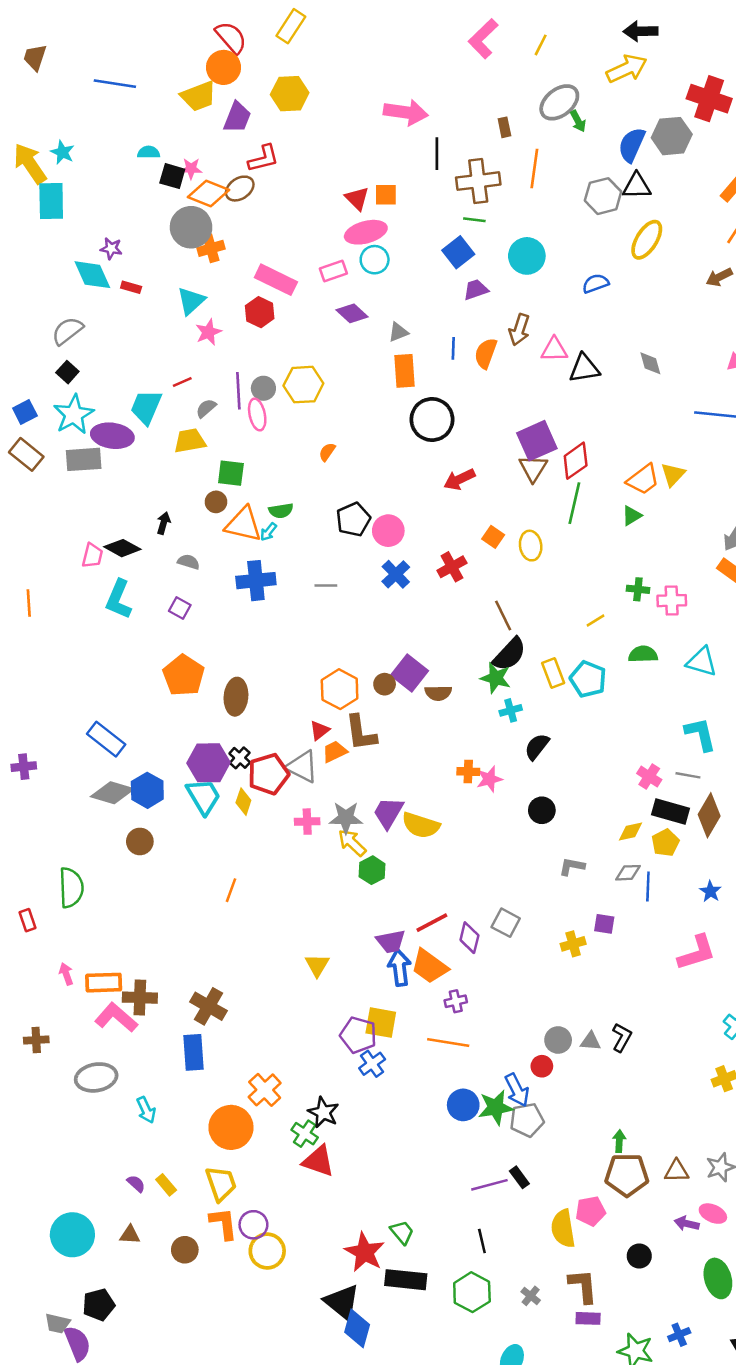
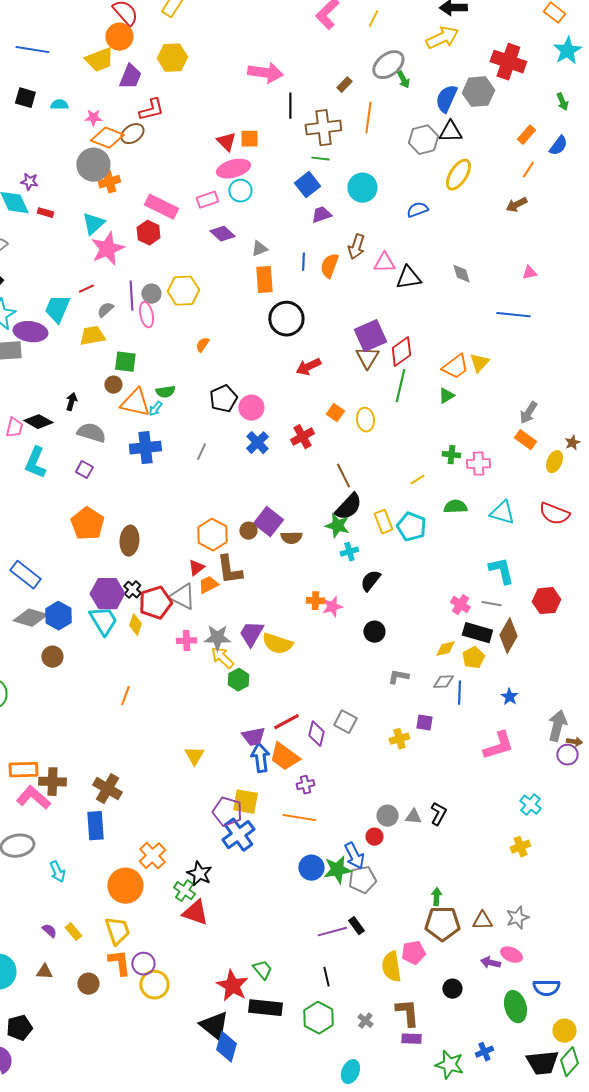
brown rectangle: (504, 127) -> (344, 85), turned 56
black square: (172, 176) -> (25, 98), moved
pink star: (209, 332) -> (107, 249), size x1.6
gray semicircle: (189, 562) -> (91, 433), size x1.6
gray line: (326, 586) -> (201, 452), turned -66
blue cross: (372, 1064) -> (238, 835), size x1.5

